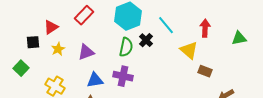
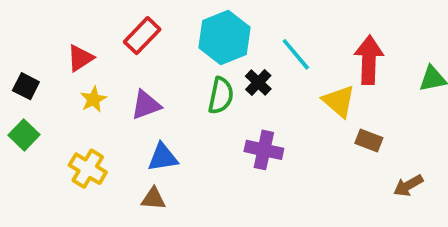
red arrow: (205, 28) -> (369, 60), size x1.4
black square: (33, 42) -> (26, 86), moved, turned 32
purple cross: (123, 76) -> (264, 150), moved

